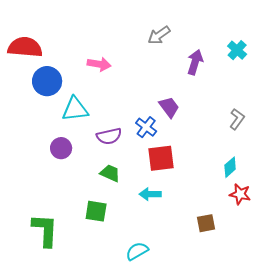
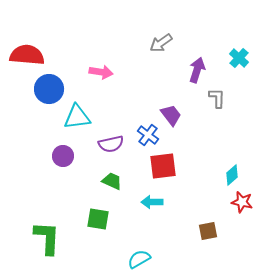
gray L-shape: (237, 119) -> (217, 98), moved, turned -35

